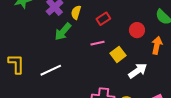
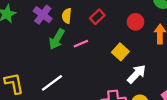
pink line: (98, 43) -> (81, 44), moved
white arrow: (138, 71) -> (136, 74), moved

